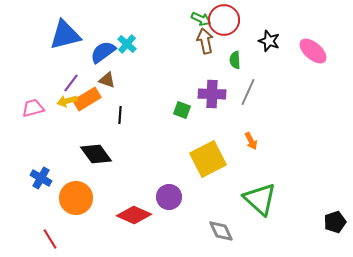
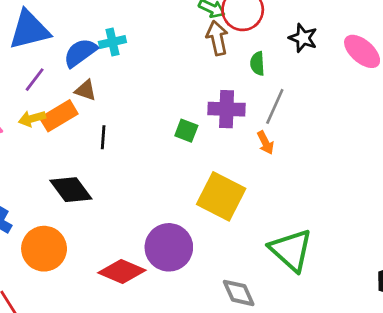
cyan cross: (127, 44) -> (112, 42), turned 36
purple line: (71, 83) -> (35, 80), moved
orange arrow: (251, 141) -> (265, 143), moved
yellow square: (208, 159) -> (221, 196), turned -36
purple circle: (169, 197) -> (169, 247), size x1.4

